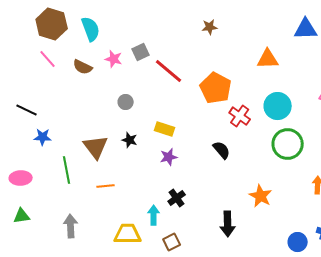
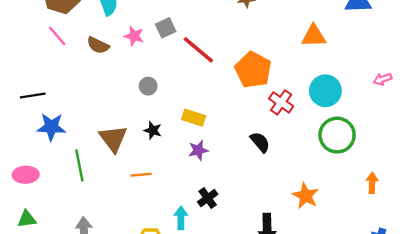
black line: (27, 110) -> (33, 95), turned -35
blue star: (43, 137) -> (51, 127), size x1.4
orange line: (106, 186) -> (141, 175), moved

